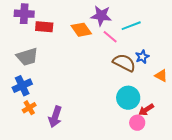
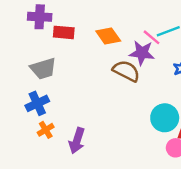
purple star: (101, 16) -> (142, 53), moved
pink line: (110, 37) -> (151, 37), moved
brown semicircle: (124, 63) -> (126, 71), moved

